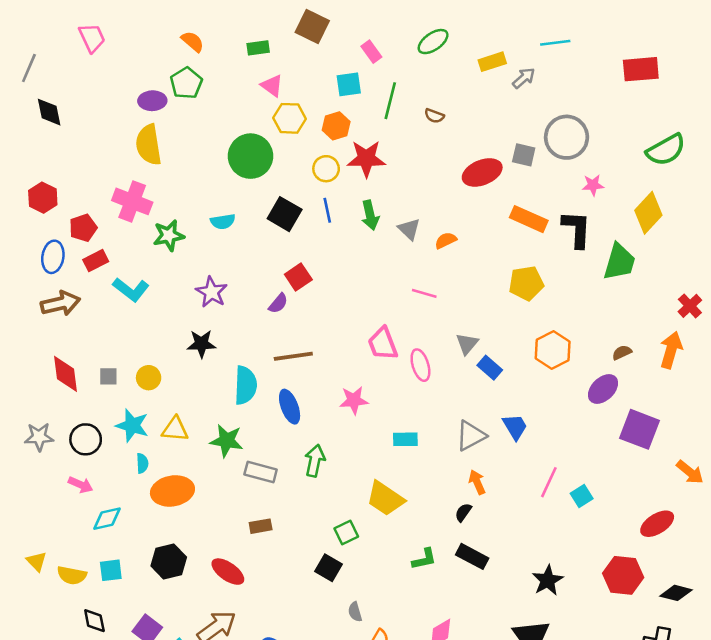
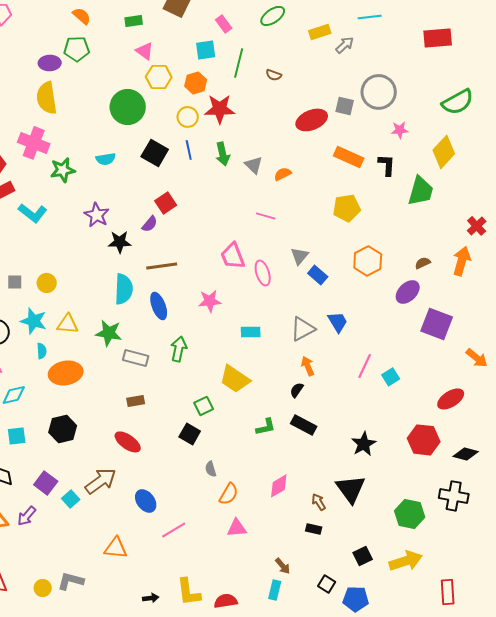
green pentagon: (186, 83) -> (77, 49), turned 30
black L-shape: (577, 229) -> (387, 165), size x0.7
black star: (201, 344) -> (120, 242), moved
red ellipse: (228, 572) -> (128, 442), moved

